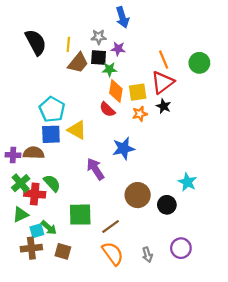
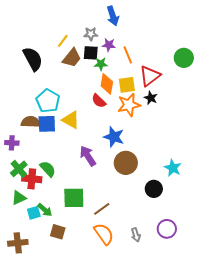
black semicircle: (36, 42) -> (33, 59), moved
yellow line: (68, 44) -> (63, 41), turned 32
orange line: (164, 60) -> (128, 55), moved
orange star: (140, 114) -> (129, 105), size x1.6
blue star: (124, 148) -> (114, 137), turned 30
brown semicircle: (34, 153) -> (31, 122), moved
brown circle: (138, 195) -> (126, 163), moved
brown cross: (31, 248) -> (18, 243), moved

